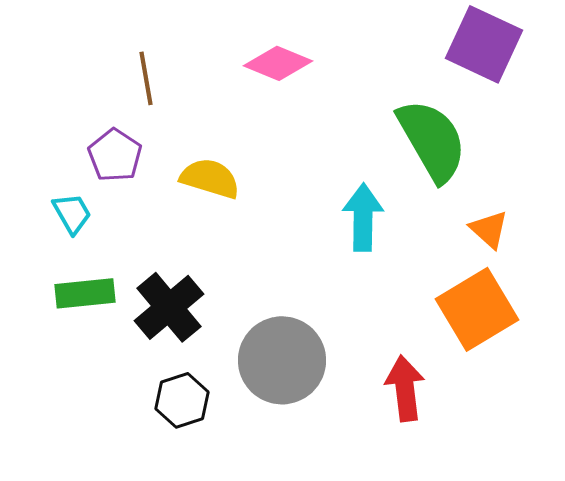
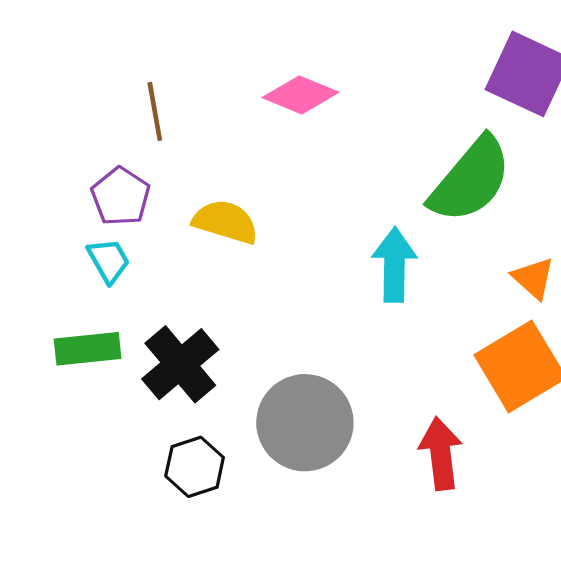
green semicircle: (432, 140) -> (470, 180), turned 70
cyan trapezoid: (72, 213) -> (108, 260), moved

